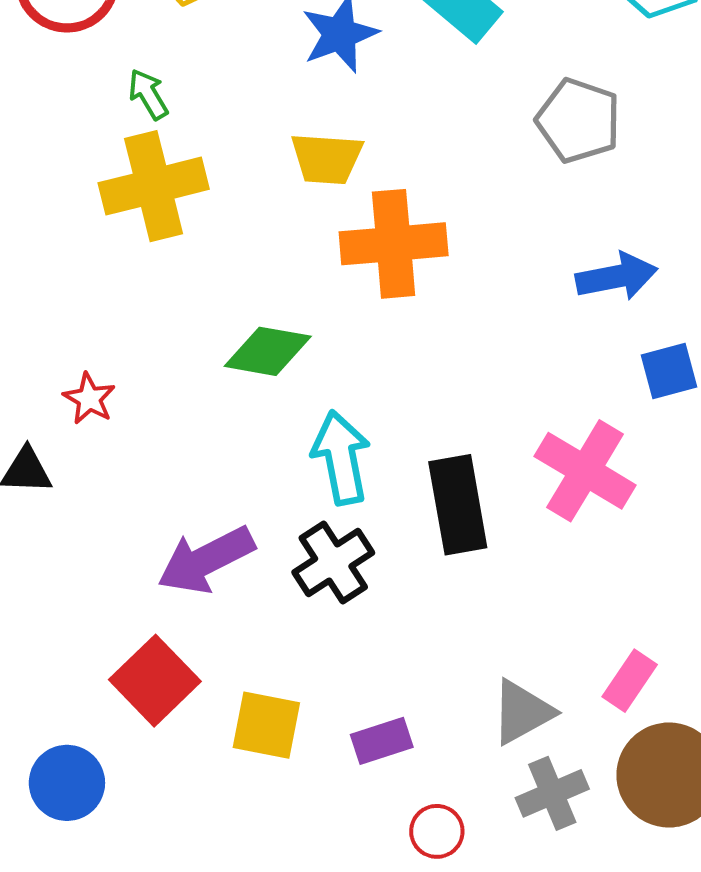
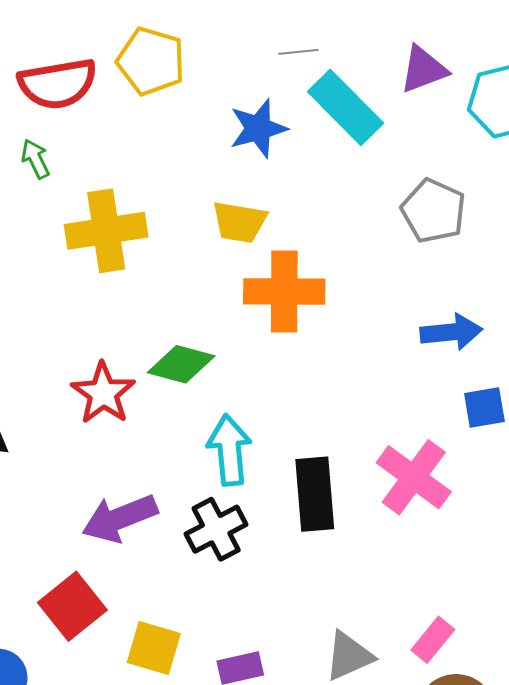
green arrow: (148, 94) -> (35, 159), moved
red star: (89, 399) -> (103, 393), moved, size x1.6

